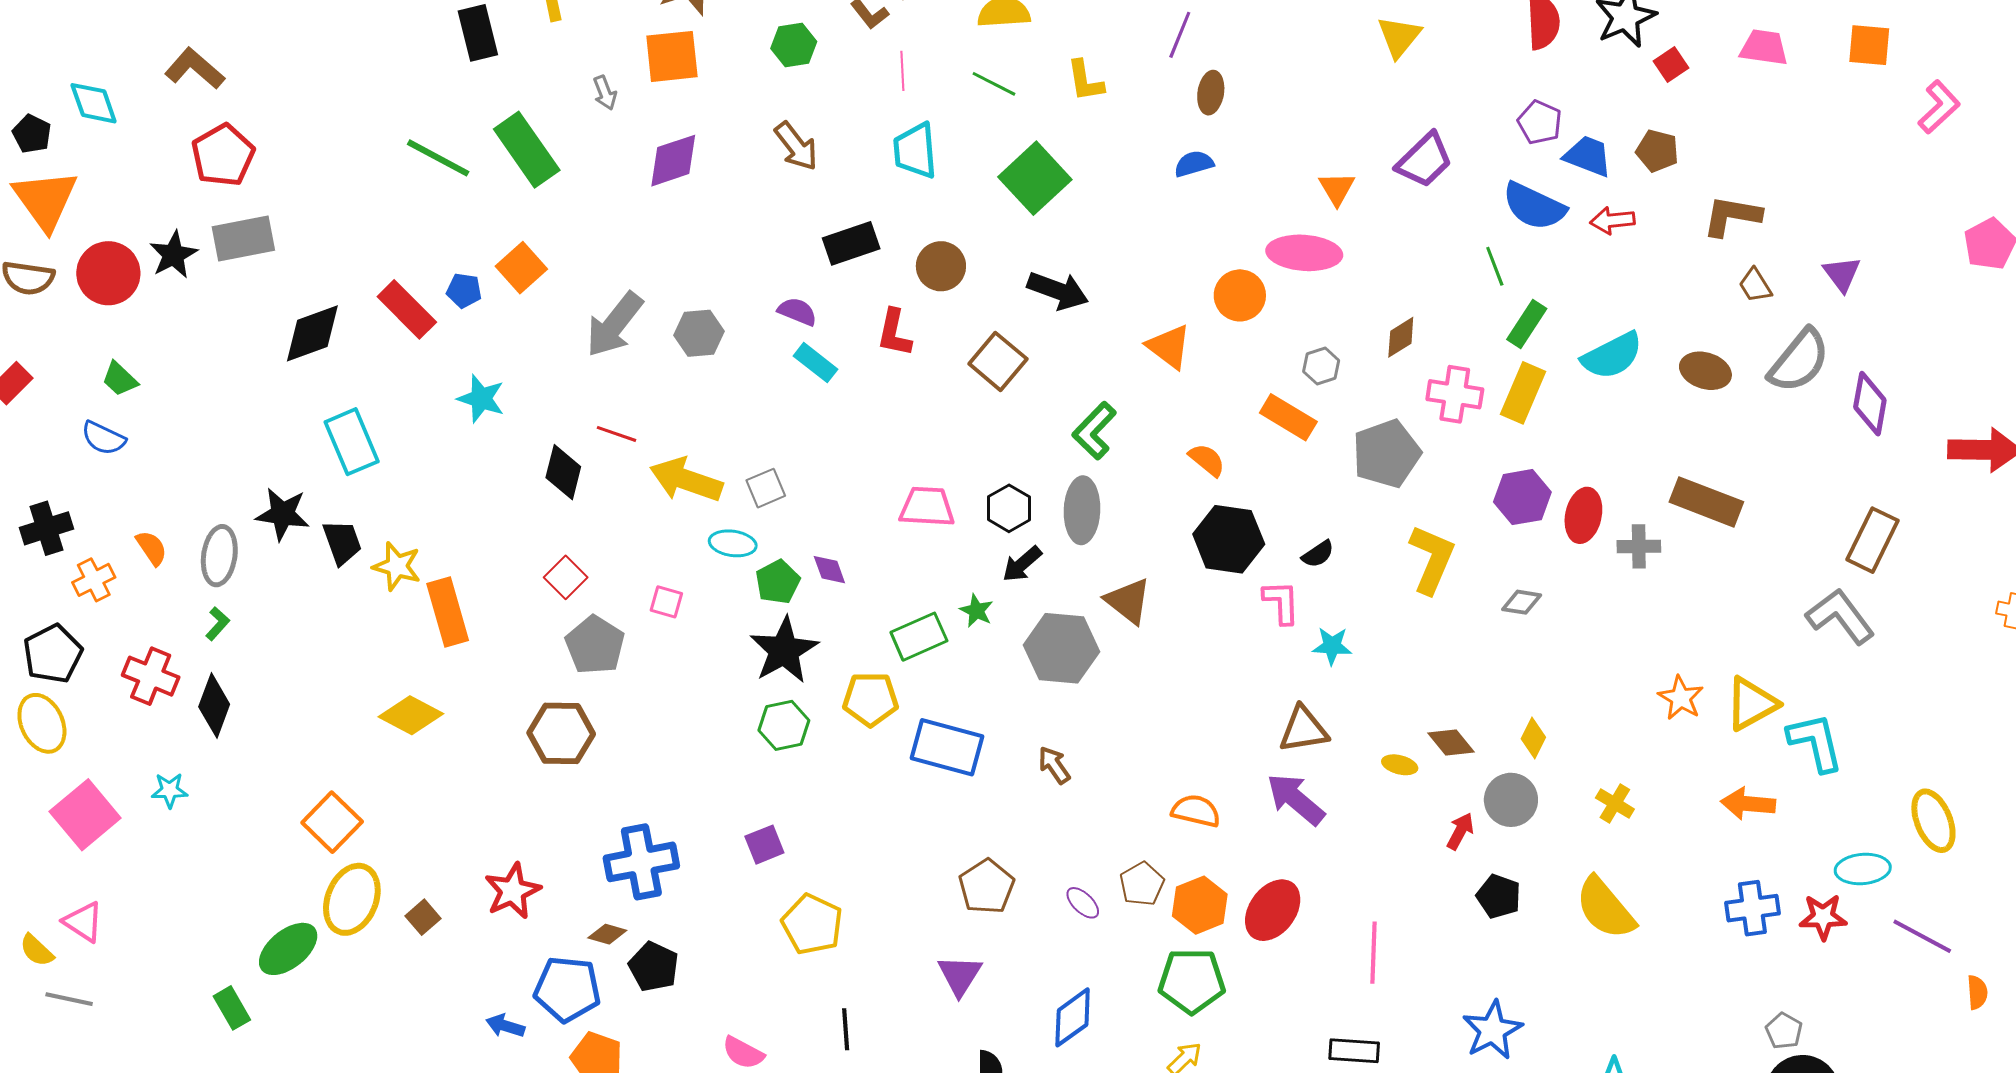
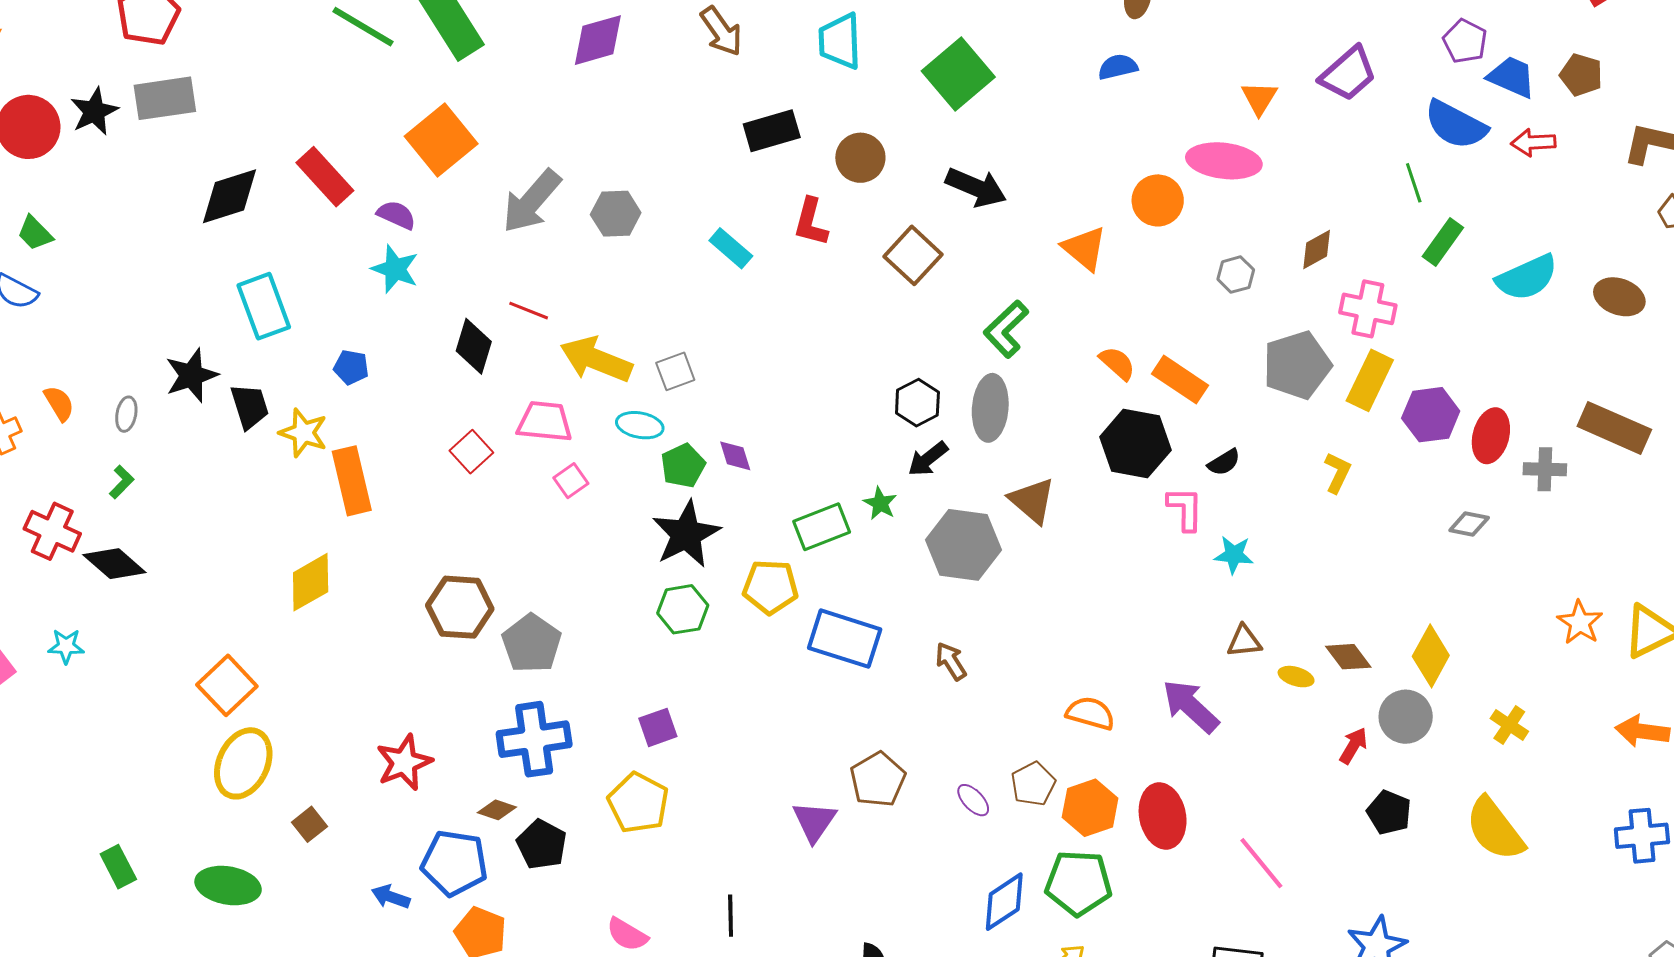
orange square: (521, 268) -> (441, 140), size x1.4
blue pentagon: (464, 290) -> (351, 367), moved
purple semicircle: (797, 312) -> (396, 215), moved
yellow rectangle: (1523, 393) -> (1370, 380), moved
orange rectangle: (1288, 417) -> (1180, 380), moved
pink trapezoid: (927, 507) -> (545, 422), moved
black star: (283, 514) -> (192, 375), turned -30
gray ellipse: (219, 556) -> (126, 414), size x0.6
yellow L-shape: (1432, 559) -> (1338, 473), size x0.6
pink square: (666, 602) -> (571, 481), turned 36
gray diamond: (1522, 602) -> (1469, 524), moved
gray pentagon: (595, 645) -> (532, 643), moved
black diamond: (214, 706) -> (114, 564), turned -72
yellow diamond: (411, 715) -> (311, 582), turned -60
brown triangle: (1303, 730) -> (1244, 641), moved, size x0.7
yellow diamond: (1533, 738) -> (1431, 656), size x1.5
red ellipse: (1273, 910) -> (1163, 816), turned -50
brown square: (423, 917) -> (310, 824), moved
yellow pentagon: (812, 924) -> (638, 803), moved
green ellipse: (288, 949) -> (228, 886), moved, turned 46
pink line: (1373, 953) -> (1261, 863), turned -44
purple triangle: (960, 975) -> (814, 821), moved
blue diamond: (1073, 1017) -> (1004, 902), moved

